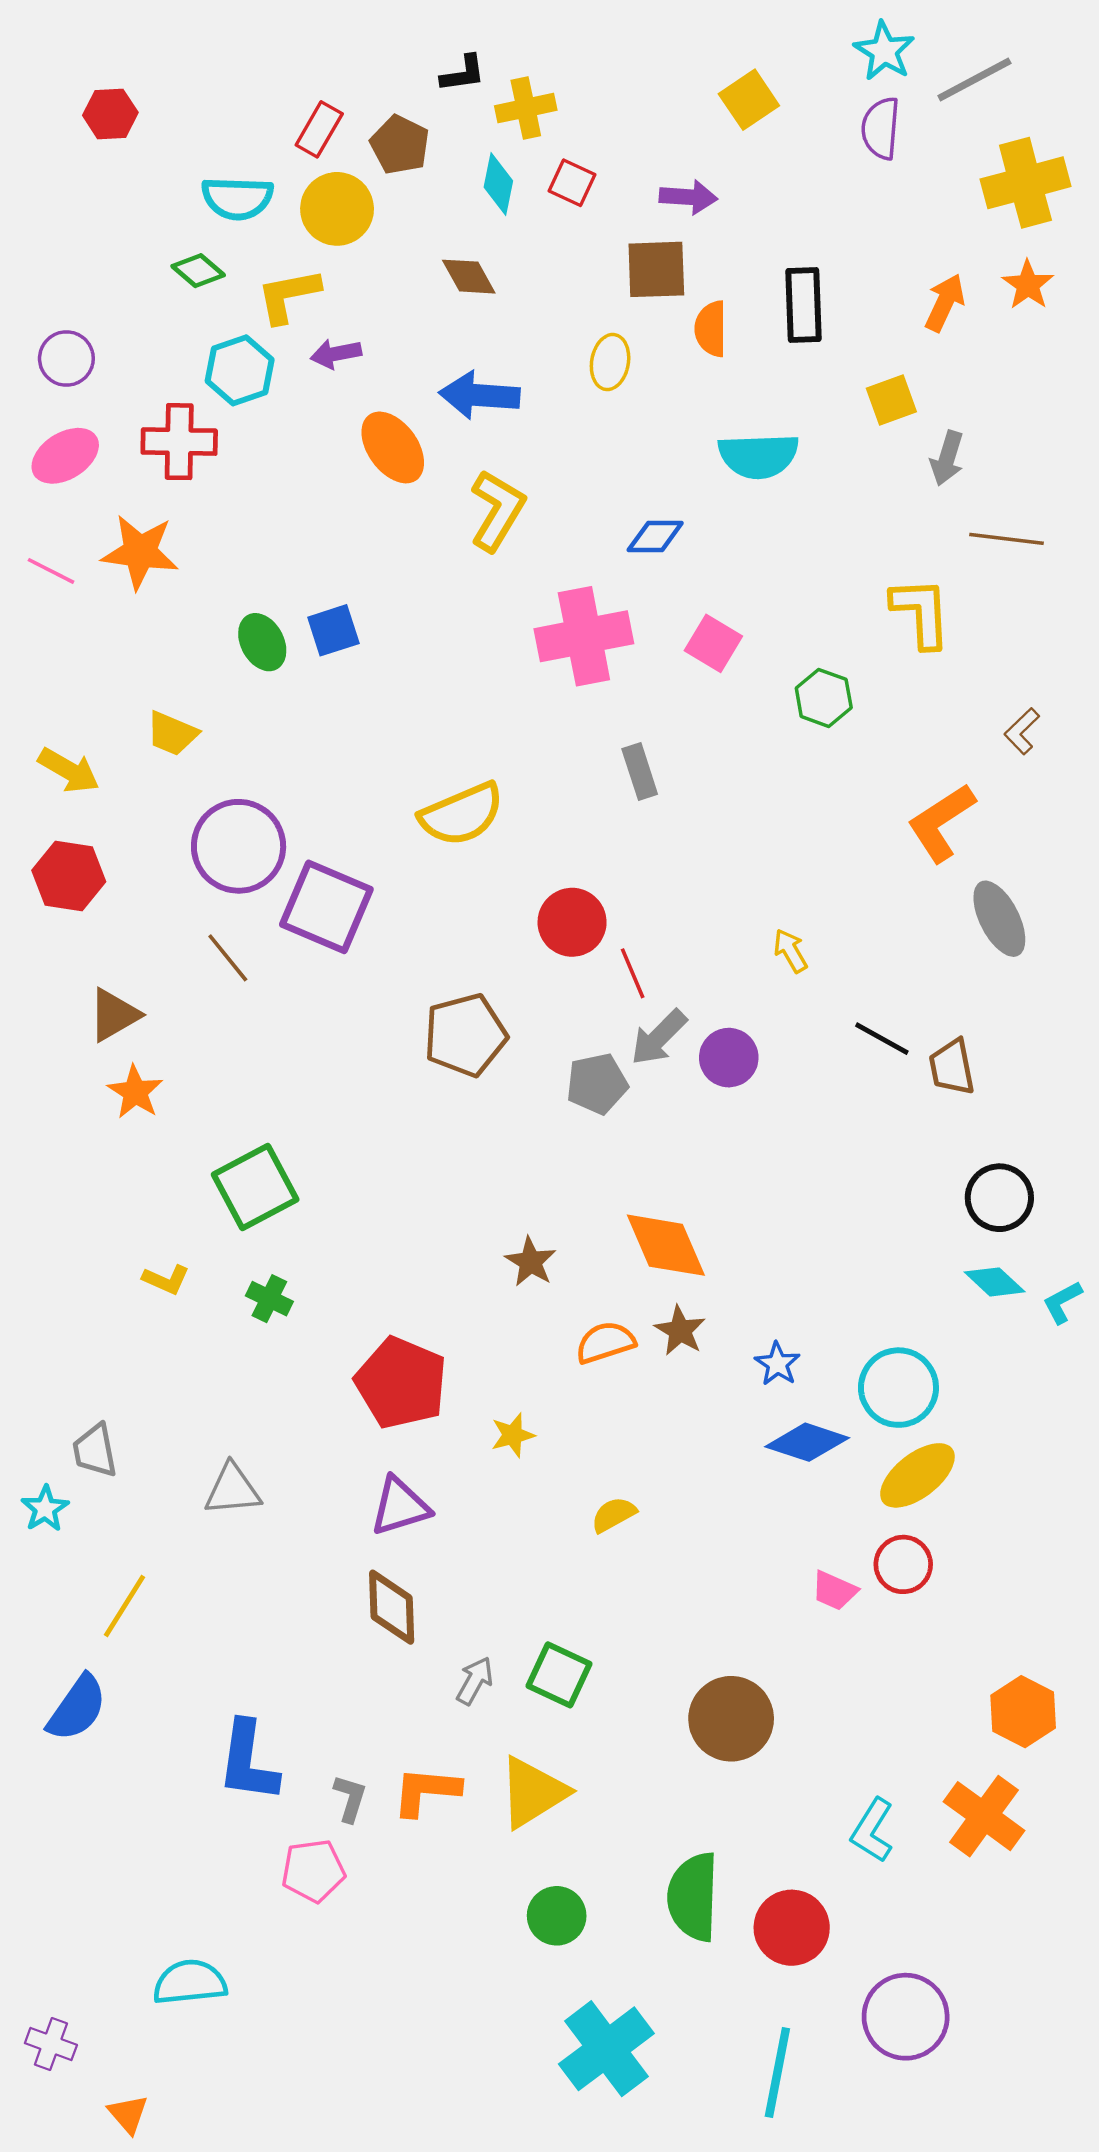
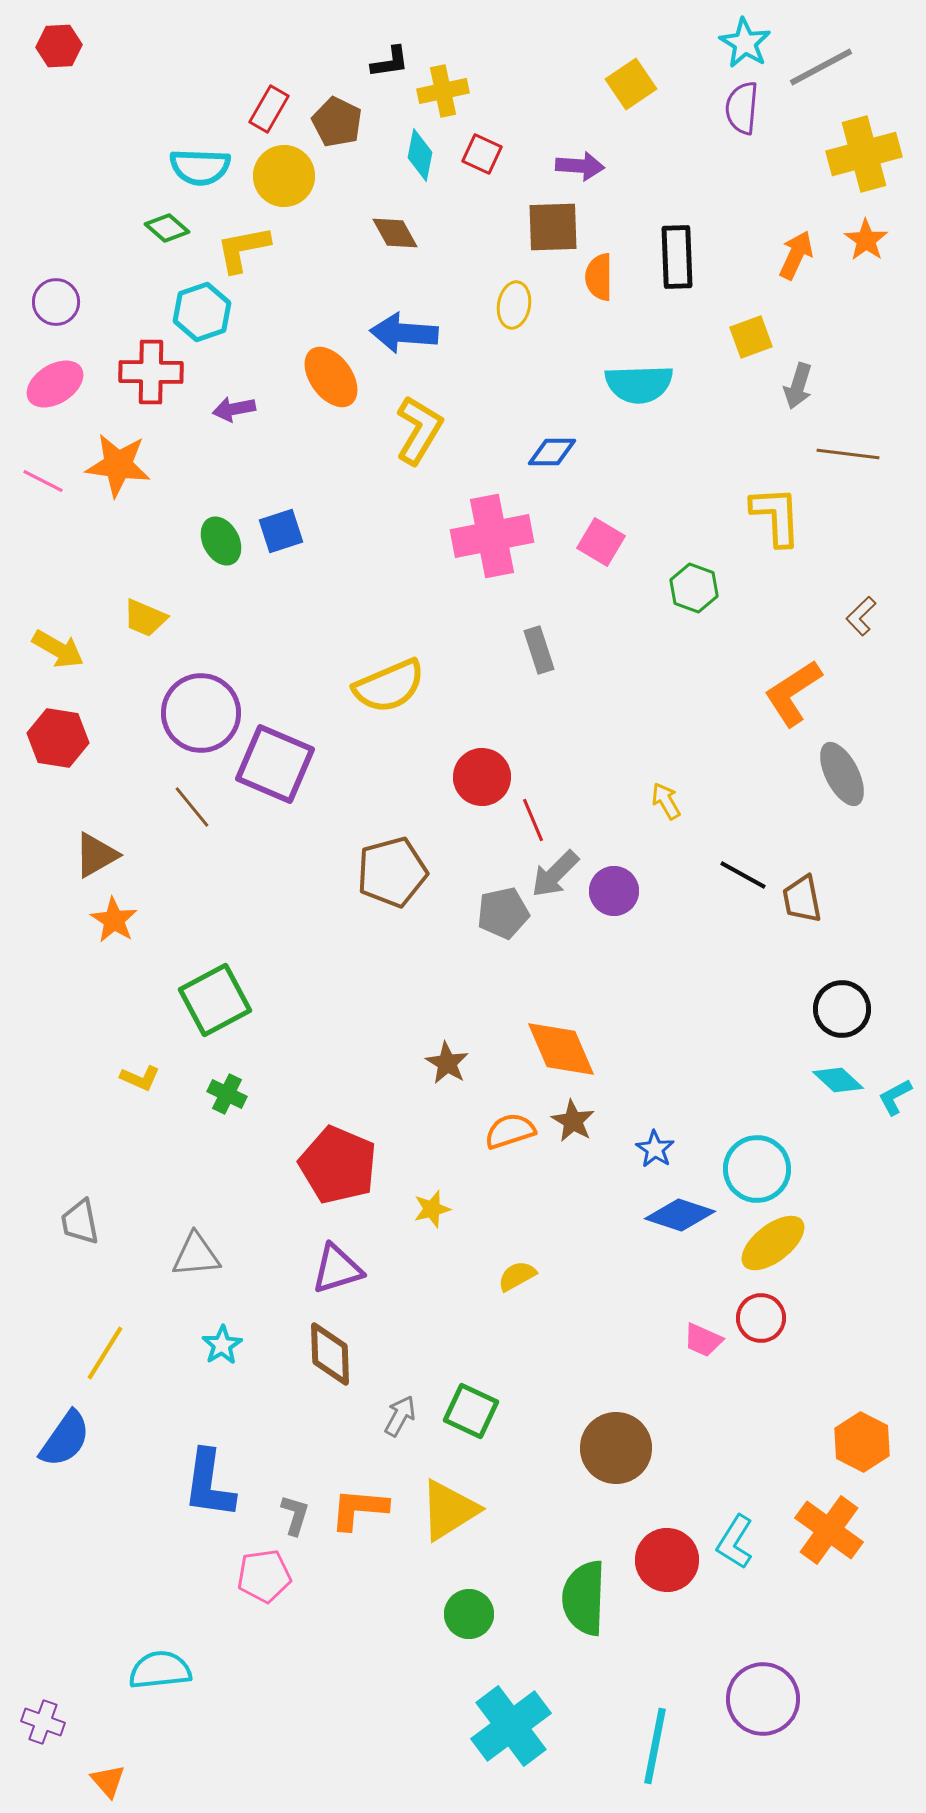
red hexagon: (110, 114) -> (59, 46), moved
purple arrow: (336, 354) -> (234, 409), moved
cyan star: (45, 1509) -> (222, 1345), moved
red circle: (792, 1928) -> (667, 1560), moved

